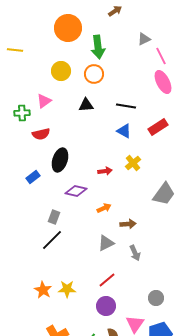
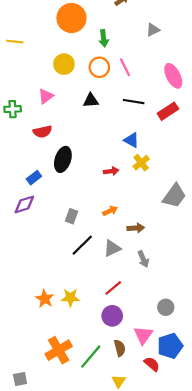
green arrow: (98, 47) -> (104, 38), size x0.7
pink line: (161, 56) -> (125, 67), moved
green cross: (22, 113) -> (13, 109), moved
red rectangle: (158, 127) -> (168, 111), moved
blue triangle: (124, 131) -> (131, 140), moved
purple diamond: (76, 191) -> (24, 204), moved, turned -30
gray rectangle: (54, 217) -> (71, 216), moved
black line: (52, 240) -> (82, 245), moved

